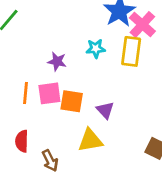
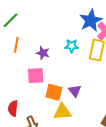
orange line: (26, 93) -> (16, 45), moved
orange square: (72, 101) -> (54, 92), moved

